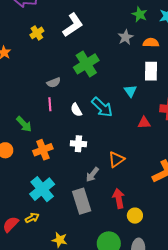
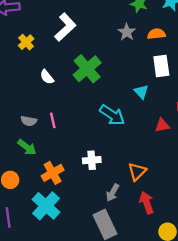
gray semicircle: (54, 83) -> (29, 121), moved, turned 40
white semicircle: (76, 110) -> (47, 77), moved
cyan cross: (42, 189) -> (46, 206), moved
red arrow: (119, 198) -> (147, 203), moved

